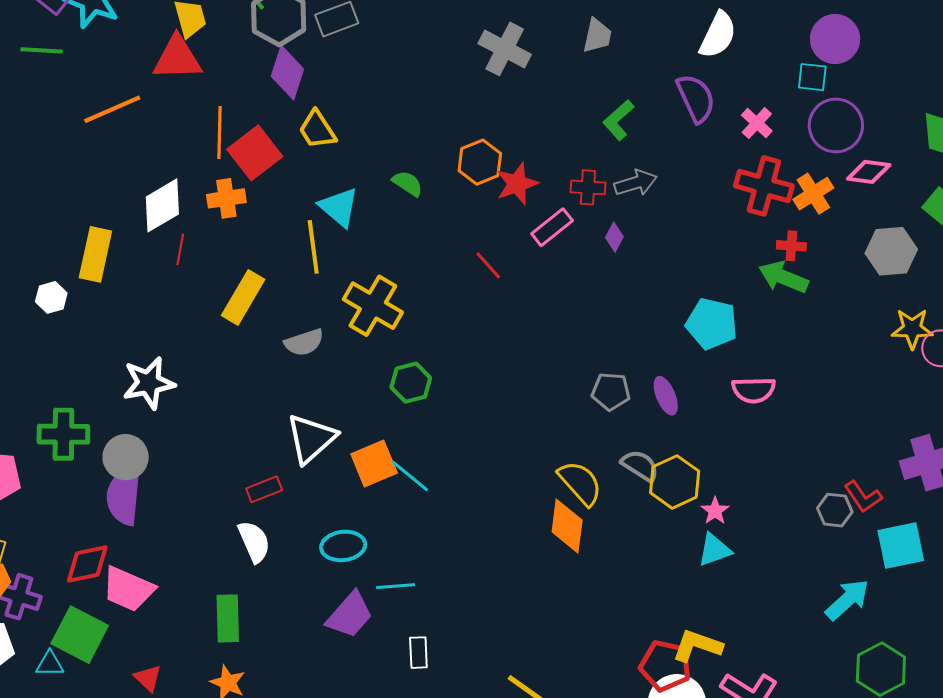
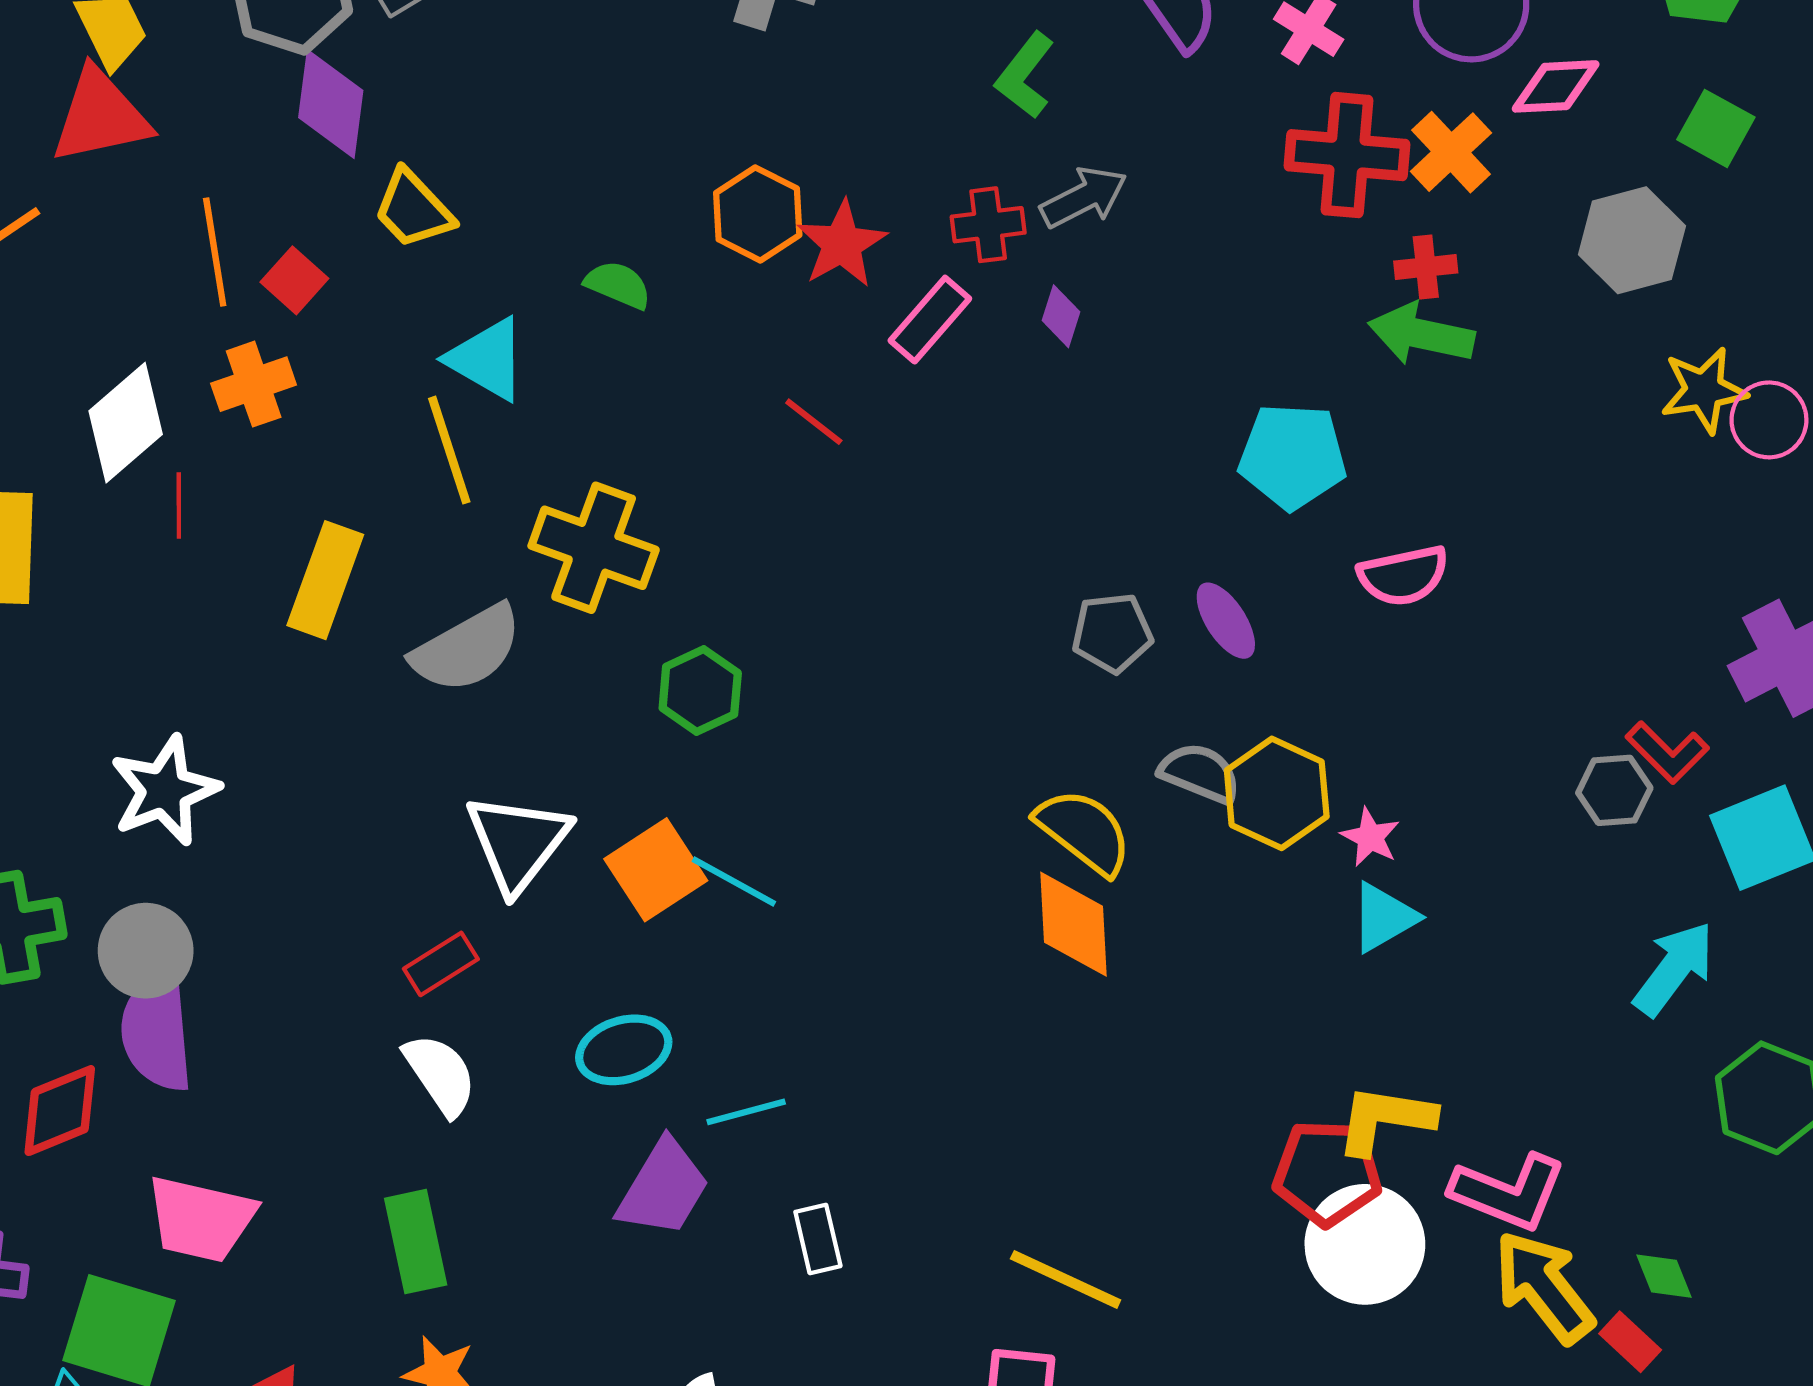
red square: (255, 153) -> (294, 280), size x0.6
gray semicircle: (304, 342) -> (467, 649), size x1.4
red diamond: (87, 564) -> (60, 1111), moved

